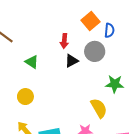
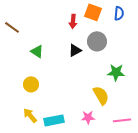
orange square: (90, 21) -> (93, 12), turned -30
blue semicircle: (109, 30) -> (119, 13), moved
red arrow: (64, 41) -> (73, 21), moved

